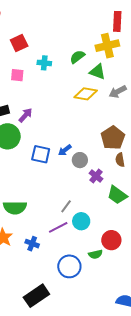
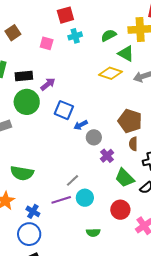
red square: (19, 43) -> (65, 15), moved
cyan cross: (44, 63) -> (75, 36), turned -32
brown pentagon: (113, 138) -> (130, 121), turned -30
blue square: (41, 154) -> (64, 110), moved
red circle: (111, 240) -> (120, 210), moved
blue circle: (69, 266) -> (29, 234), moved

